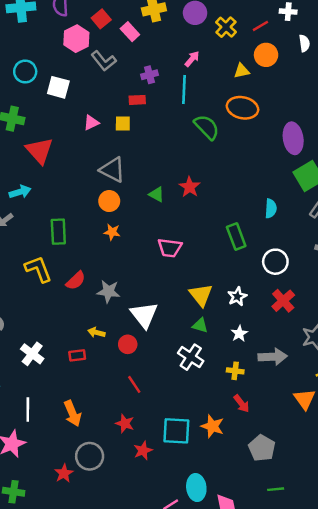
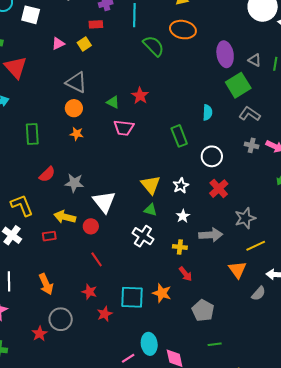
yellow square: (123, 124) -> (84, 44), turned -32
pink trapezoid: (170, 248) -> (124, 128), moved
yellow L-shape: (38, 269) -> (22, 205), moved
yellow arrow: (96, 332) -> (65, 217), size x1.5

